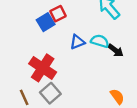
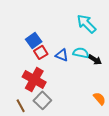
red square: (58, 14) -> (41, 52), moved
blue triangle: (77, 42) -> (62, 55), turned 48

